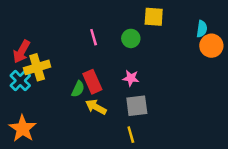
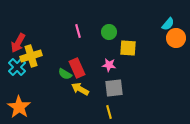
yellow square: (154, 17) -> (128, 48), moved
cyan semicircle: (202, 29) -> (168, 24), turned 32
green semicircle: (78, 89) -> (65, 74), turned 96

